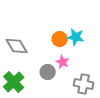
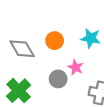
orange circle: (60, 39) -> (55, 41), moved

